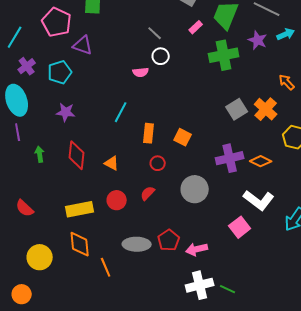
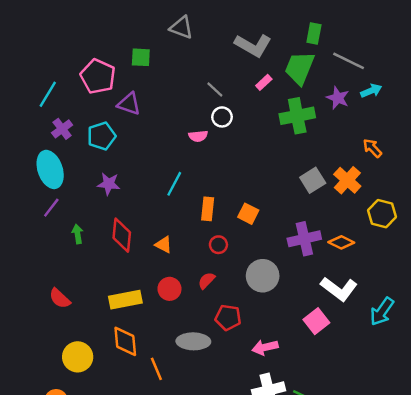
purple line: (18, 132) -> (51, 208), turned 48
red pentagon: (169, 240) -> (228, 317), moved, turned -30

